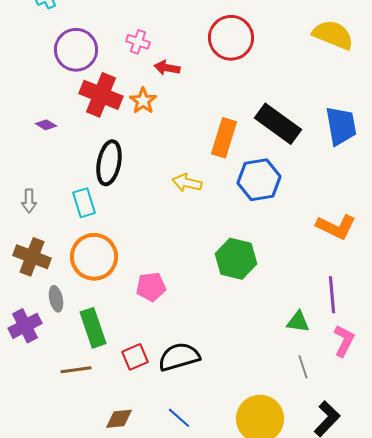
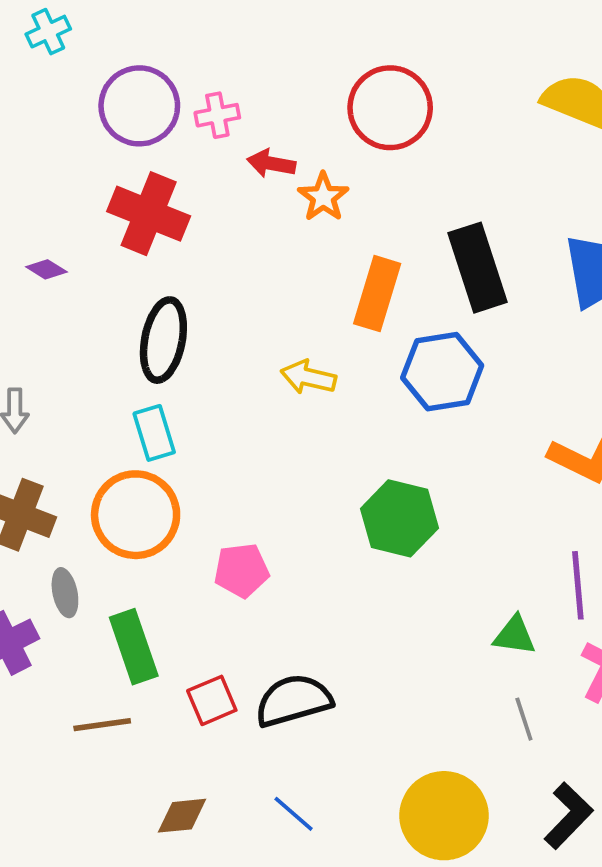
pink cross: (138, 42) -> (217, 115), turned -30
purple circle: (76, 50) -> (139, 106), moved
orange star: (143, 101) -> (323, 197), moved
black rectangle: (278, 124) -> (477, 268), turned 36
cyan rectangle: (84, 203) -> (154, 433), moved

